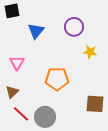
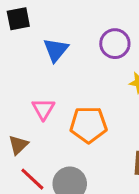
pink triangle: (17, 63) -> (43, 109), moved

